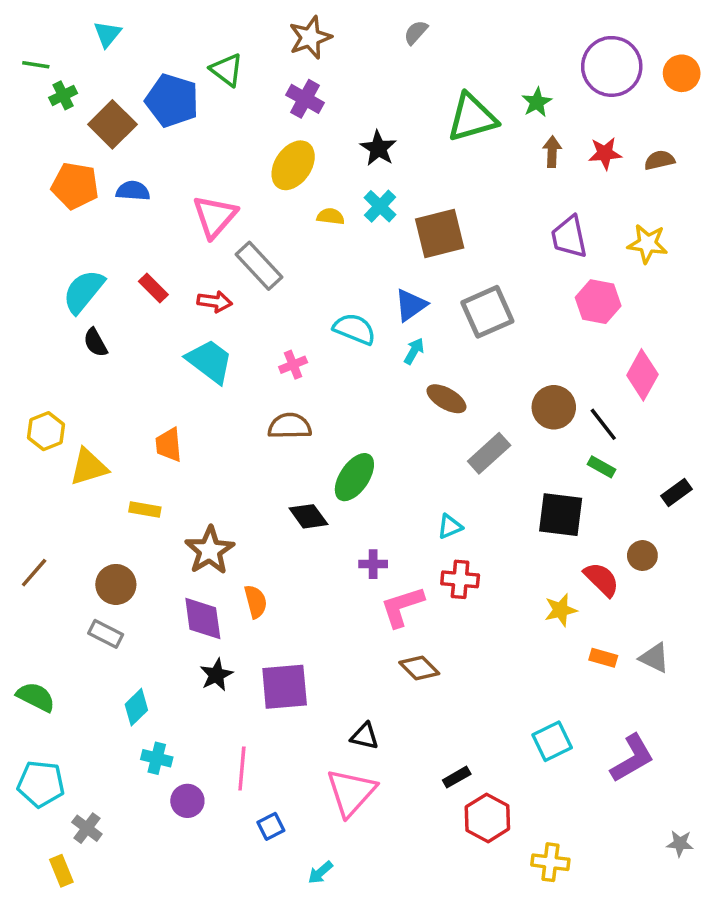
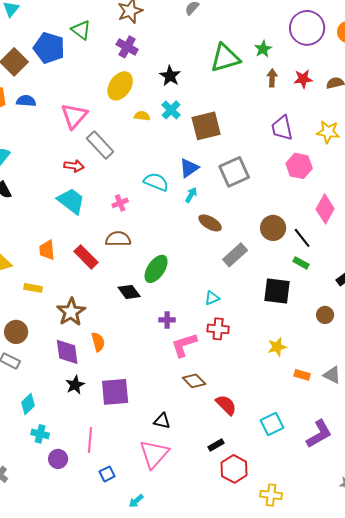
red rectangle: (153, 288) -> (86, 257), moved, size x1.4
red semicircle: (602, 579) -> (226, 405), moved

